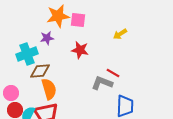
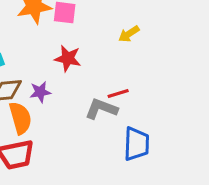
purple star: (47, 38) -> (40, 92), moved
red line: (113, 73) -> (118, 94), turned -48

